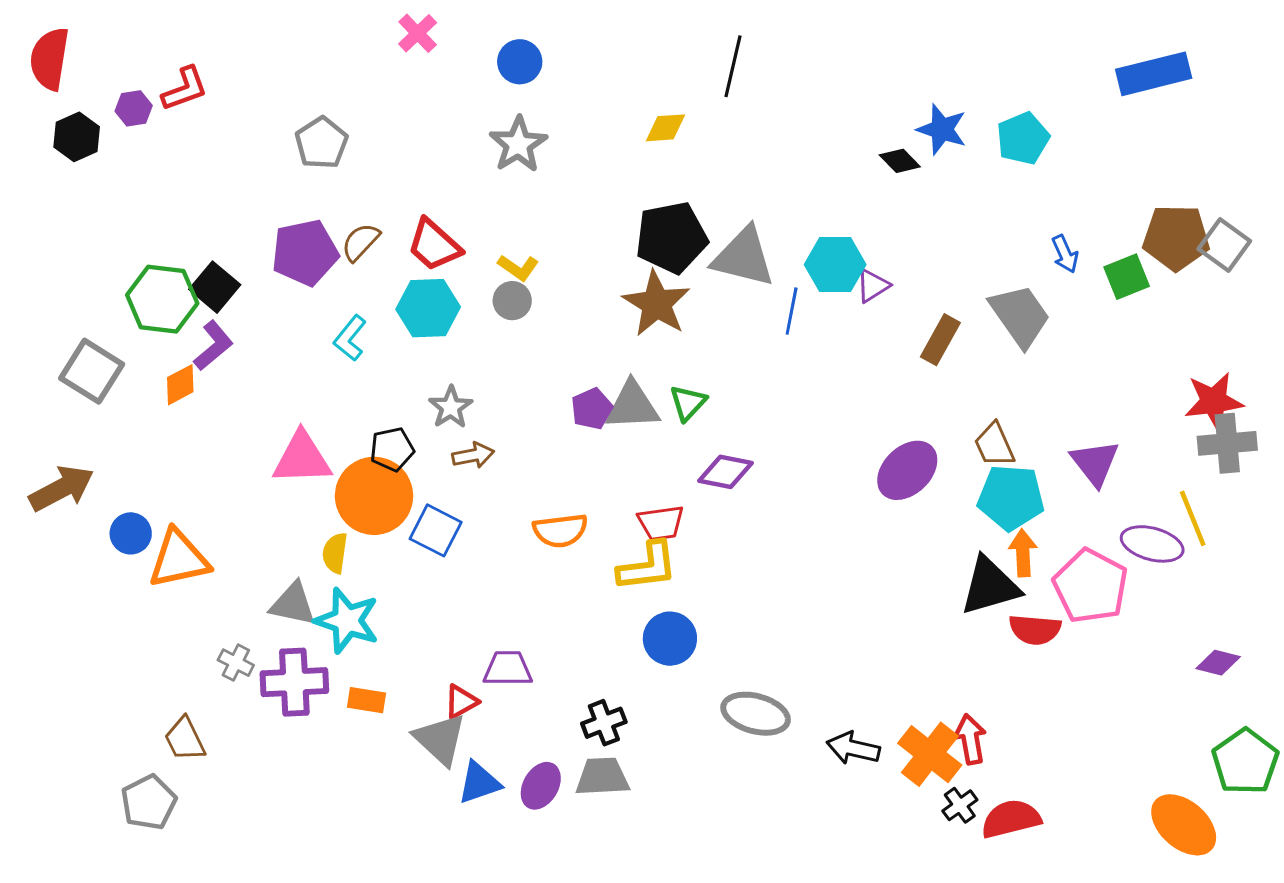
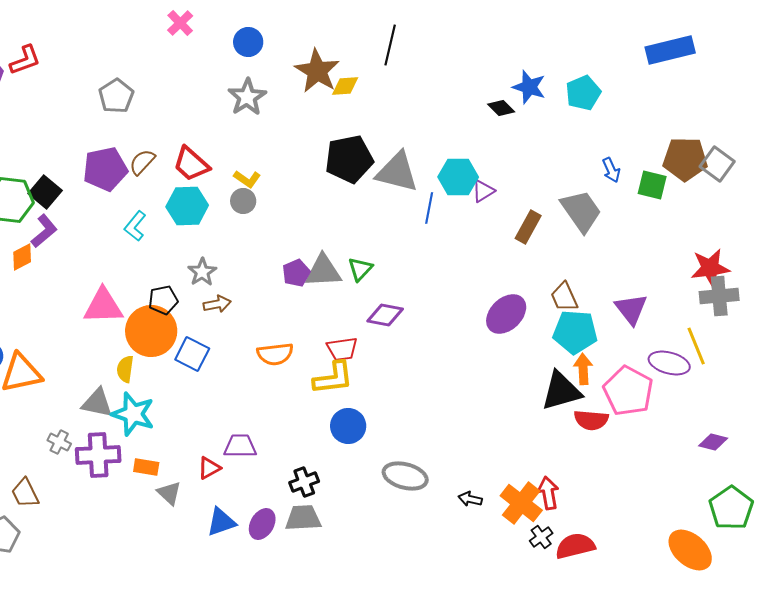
green square: (1127, 277) -> (652, 185), turned 36
brown star: (656, 304) -> (317, 71), moved
gray triangle: (440, 739) -> (169, 493), moved, size x0.7
black arrow: (853, 748) -> (470, 499), size x0.7

